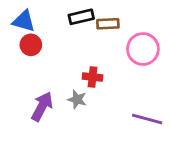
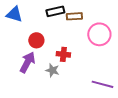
red circle: (31, 45) -> (36, 40), moved
purple arrow: (42, 106) -> (27, 62), moved

